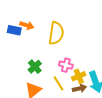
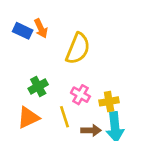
orange arrow: (27, 25) -> (41, 28), turned 32
yellow cross: (79, 76) -> (109, 101), moved

